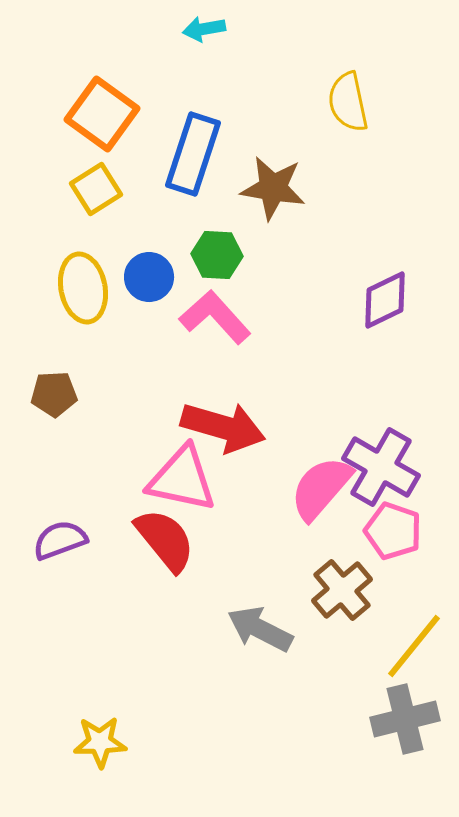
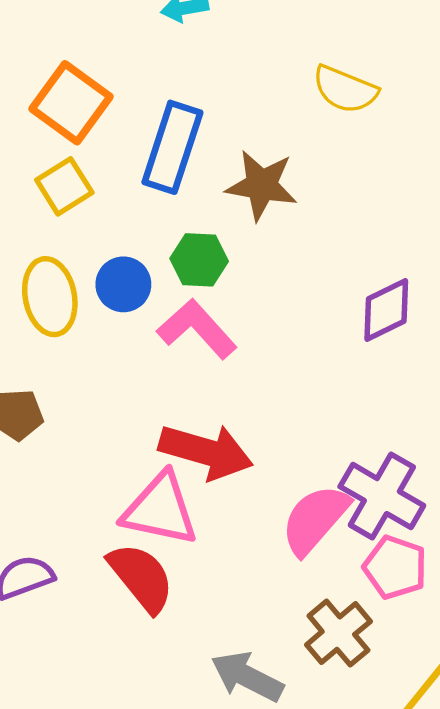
yellow semicircle: (348, 102) -> (345, 89), turned -56

